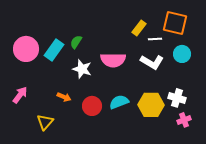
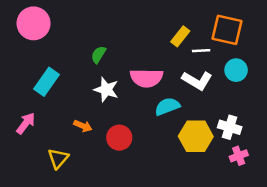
pink circle: (26, 49) -> (34, 23), moved
cyan rectangle: (54, 50) -> (47, 82), moved
cyan semicircle: (119, 102) -> (167, 106), moved

